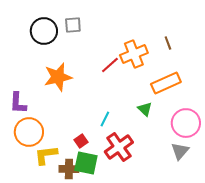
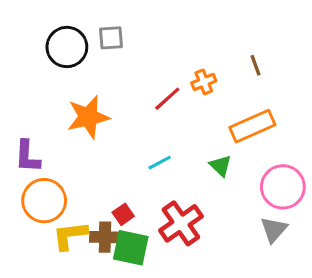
orange cross: (134, 54) -> (204, 82), size x0.6
cyan line: (105, 119) -> (160, 163), moved, turned 35
brown cross: (69, 169) -> (105, 237), moved

